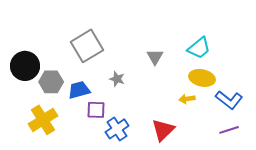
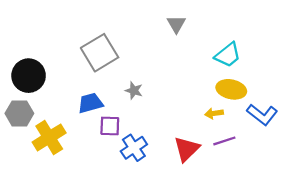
gray triangle: (155, 57) -> (176, 24), moved
gray hexagon: (51, 82) -> (19, 113), moved
purple line: (229, 130) -> (224, 141), moved

